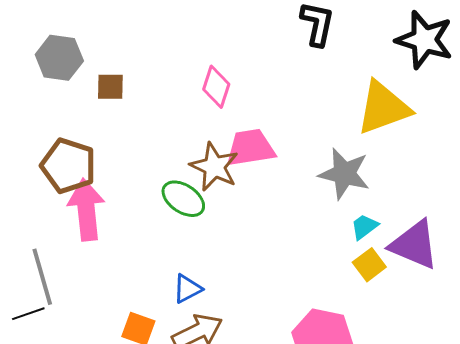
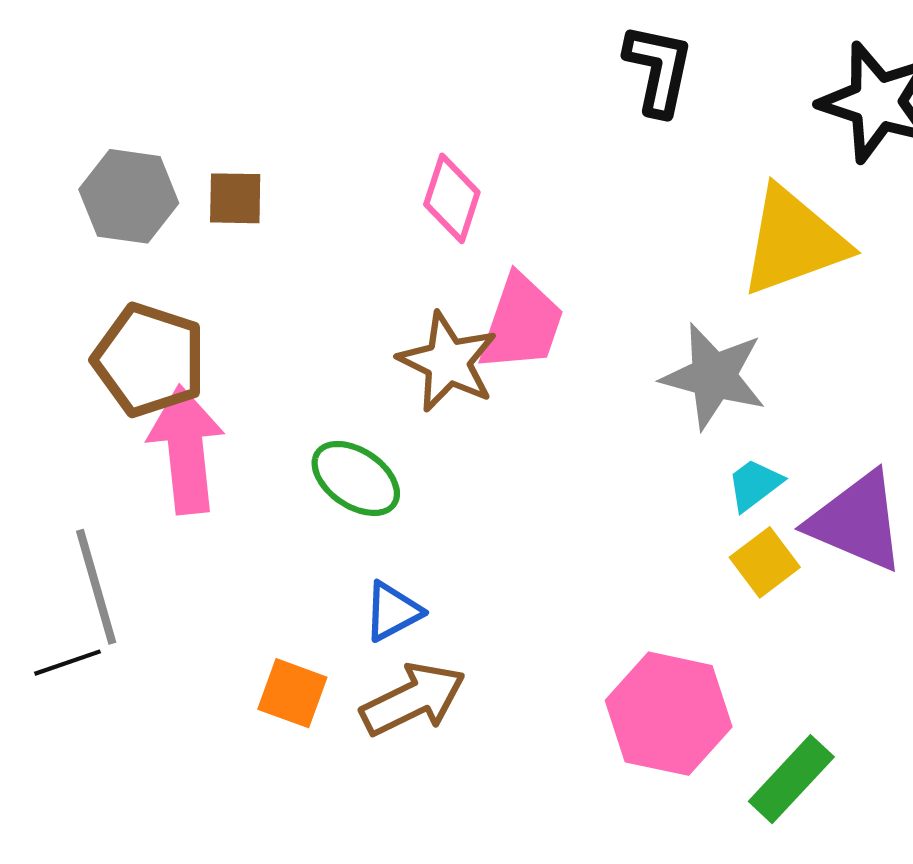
gray hexagon: (59, 58) -> (129, 196), moved
pink trapezoid: (250, 148) -> (521, 323), turned 118
green ellipse: (183, 199) -> (356, 478), moved

